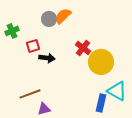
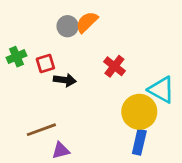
green cross: (12, 31) -> (16, 57), moved
yellow circle: (101, 62) -> (139, 112), moved
cyan triangle: (117, 91) -> (161, 90), moved

